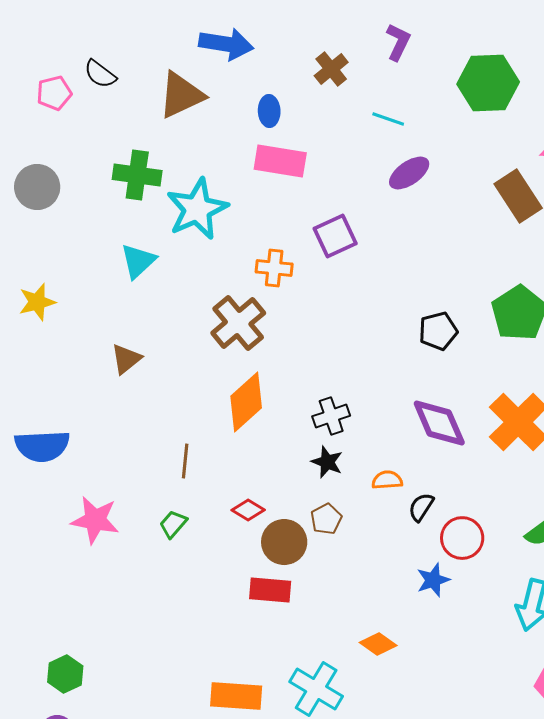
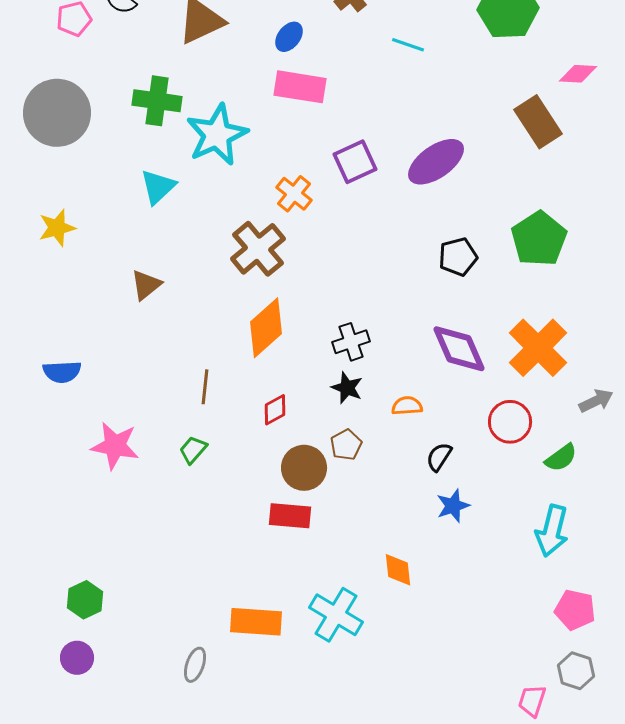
blue ellipse: (269, 111) -> (289, 37), turned 40
purple ellipse: (409, 173) -> (436, 162), moved, size x1.4
gray circle: (37, 187) -> (57, 113), size x1.5
orange cross: (274, 268) -> (294, 194), turned 33
blue semicircle: (42, 446) -> (62, 372), size x0.7
black semicircle: (421, 507) -> (439, 457), moved
red diamond: (248, 510) -> (275, 410), moved, turned -60
red circle: (462, 538) -> (510, 422), moved
orange diamond: (378, 644) -> (398, 570), turned 48

